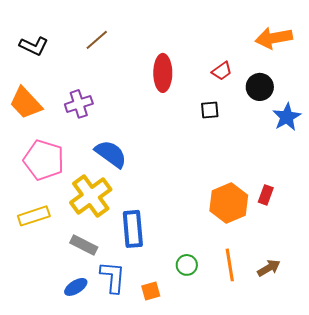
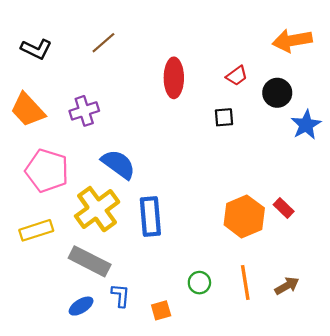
red rectangle: (266, 195) -> (284, 208), turned -66
blue rectangle: (133, 229) -> (150, 216), moved
gray rectangle: (84, 245) -> (90, 261), size x1.4
blue L-shape: (113, 277) -> (120, 295), size x0.7

